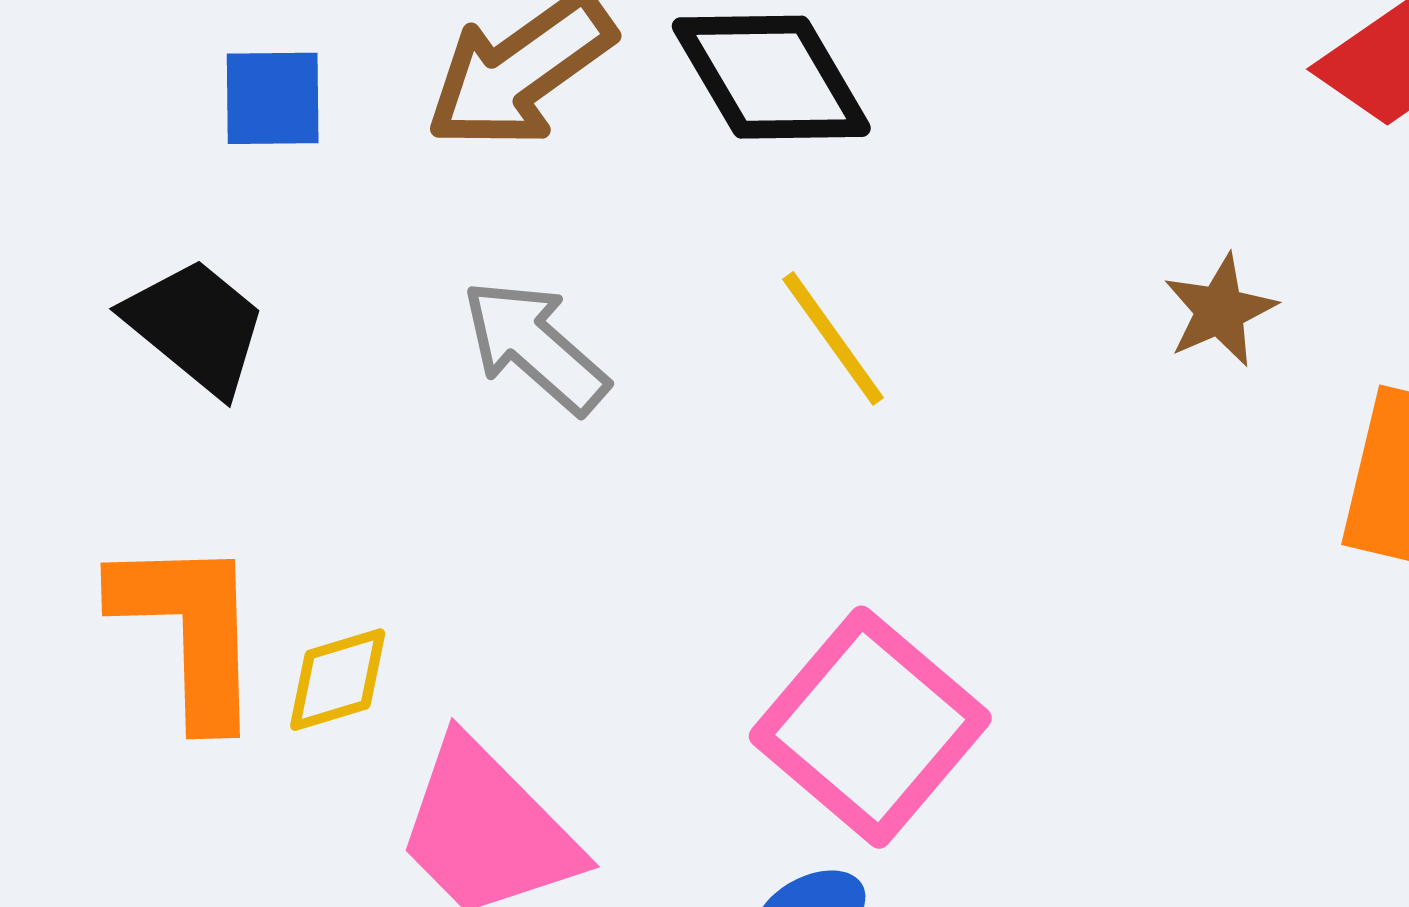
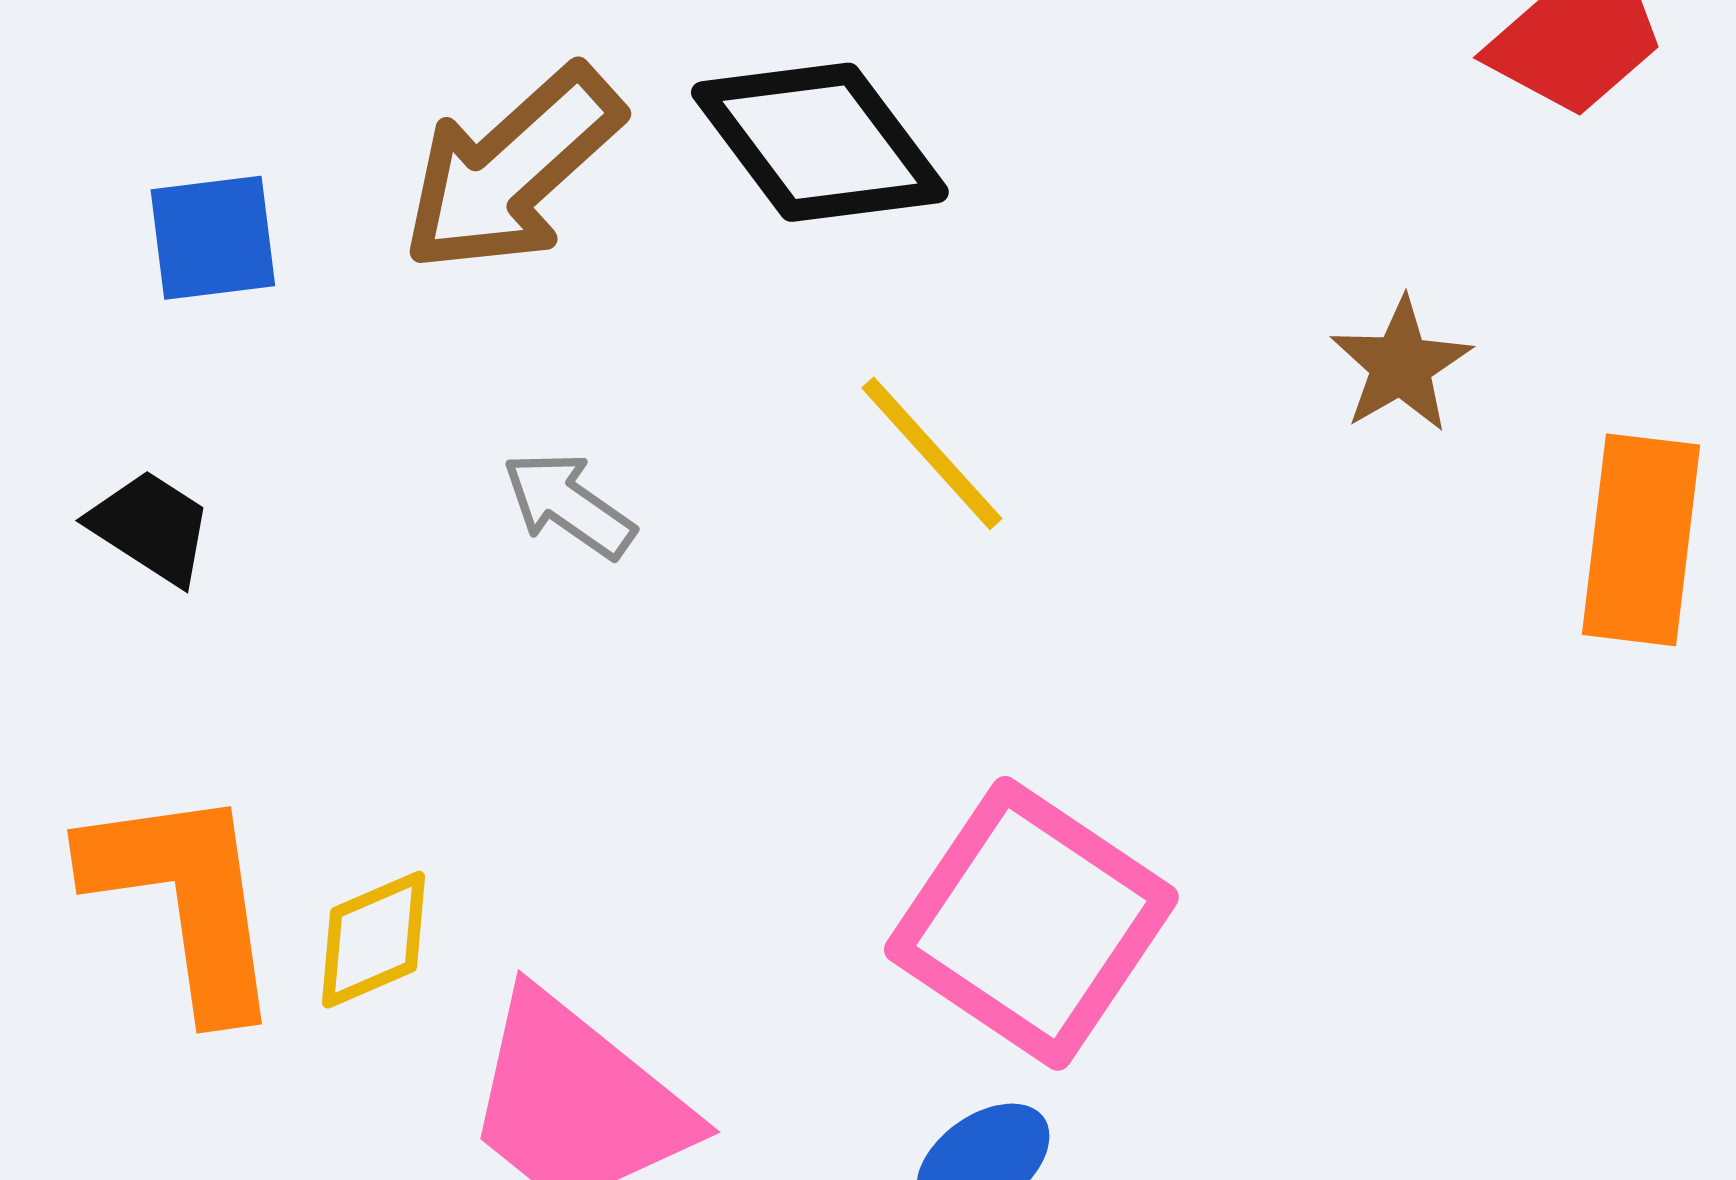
black trapezoid: (196, 326) -> (151, 527), size x0.7
gray arrow: (535, 347) -> (569, 505), size x0.7

